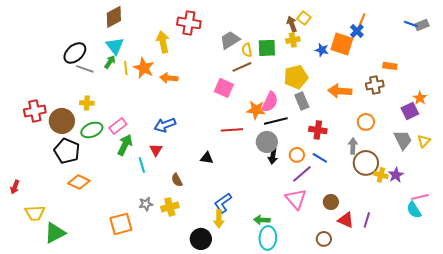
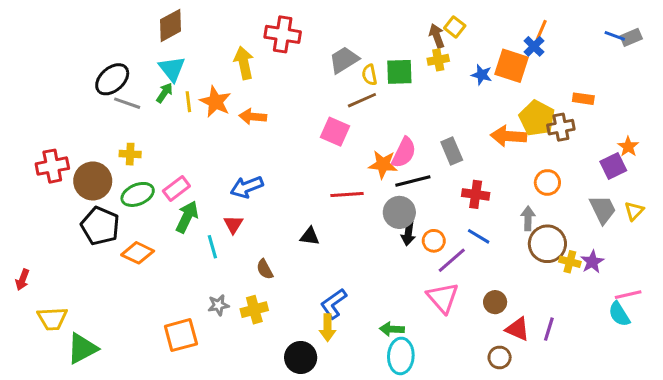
yellow pentagon: (296, 77) -> (537, 118), moved, turned -30
orange circle: (297, 155) -> (434, 241), moved
orange diamond: (79, 182) -> (138, 253), moved
brown circle: (324, 239) -> (500, 357), moved

